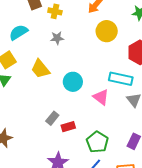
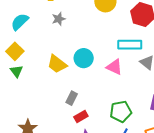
yellow trapezoid: (40, 69) -> (57, 64), moved
red rectangle: (68, 127) -> (81, 116), moved
green pentagon: (97, 142) -> (121, 111), turned -30

